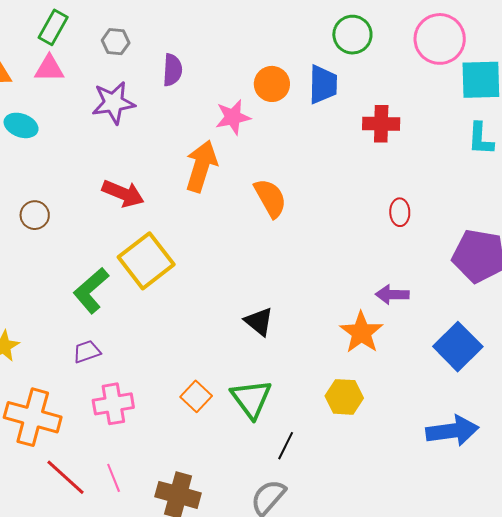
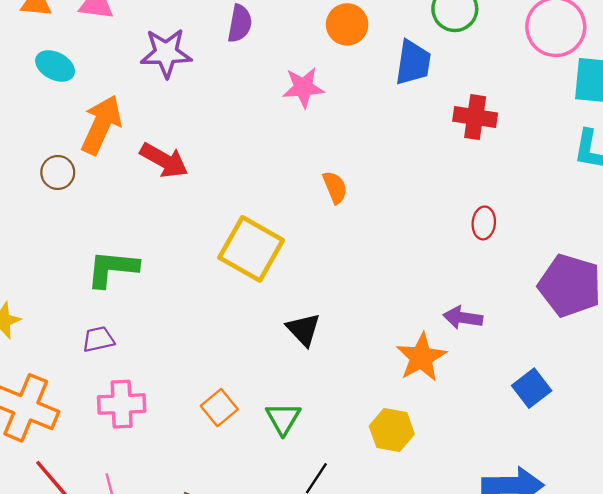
orange circle: (272, 84) -> (347, 24), moved
orange arrow: (201, 166) -> (101, 125), moved
orange semicircle: (270, 198) -> (335, 187), size x0.7
yellow square: (146, 261) -> (251, 249), moved, turned -30
green L-shape: (91, 290) -> (112, 269), turned 39
blue square: (458, 347) -> (532, 388), size x0.7
green triangle: (251, 399) -> (283, 418), size x0.7

